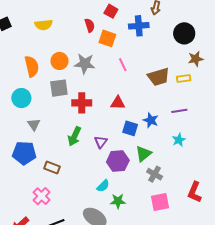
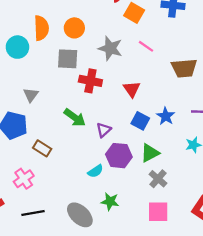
gray star: (85, 64) -> (110, 48), moved
pink line: (123, 65) -> (146, 46), turned -40
cyan circle: (21, 98) -> (17, 47), moved
red triangle: (118, 103) -> (132, 89), turned 42
green arrow: (74, 136) -> (75, 118), turned -90
cyan semicircle: (103, 186) -> (95, 171), moved

